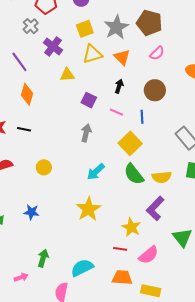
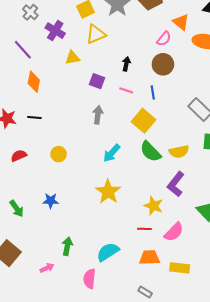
pink semicircle: (157, 53) -> (164, 39), moved
orange triangle: (122, 57) -> (181, 22), moved

